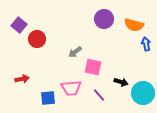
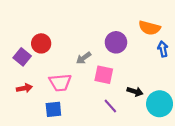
purple circle: (104, 19) -> (116, 42), moved
purple square: (19, 25) -> (22, 57), moved
pink trapezoid: (71, 88) -> (60, 83), moved

